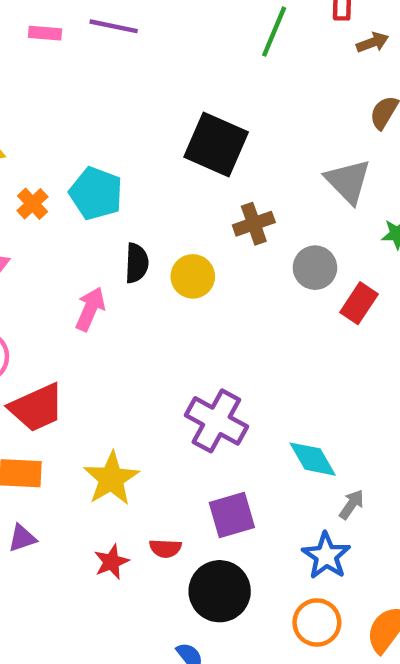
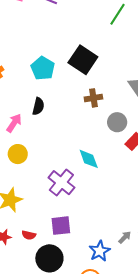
cyan pentagon: (96, 193) -> (43, 68), moved
yellow circle: (193, 276) -> (18, 154), moved
cyan diamond: (313, 459) -> (89, 159), moved
gray arrow: (352, 504) -> (125, 237), moved

